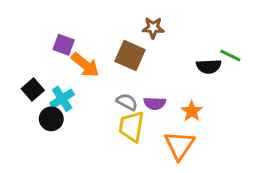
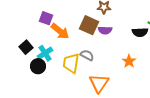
purple semicircle: (155, 103) -> (105, 30), moved
yellow trapezoid: (132, 127) -> (71, 63), moved
orange triangle: (179, 145) -> (99, 83), moved

